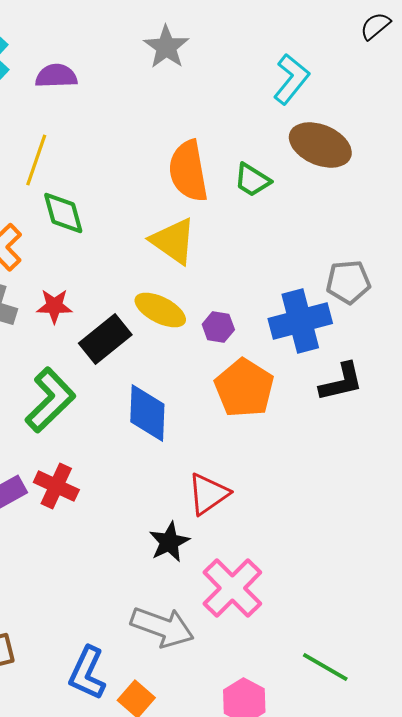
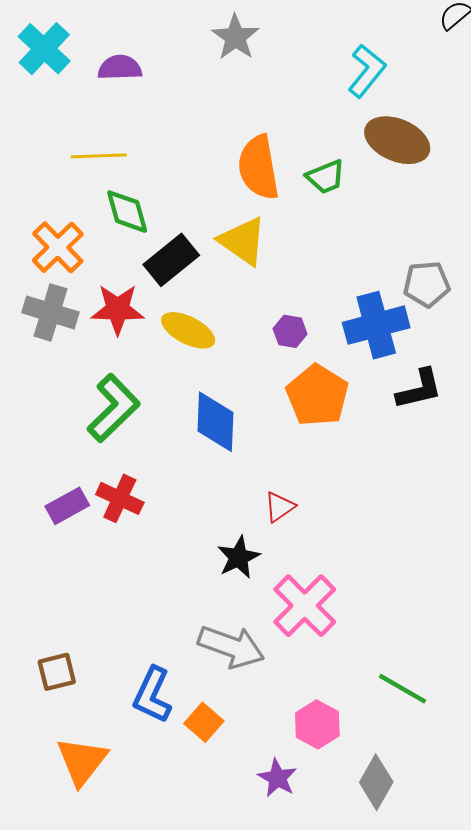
yellow line: (36, 160) -> (99, 156), turned 69
green trapezoid: (252, 180) -> (326, 177), turned -54
red star: (54, 306) -> (118, 309), size x1.4
yellow ellipse: (160, 310) -> (188, 330), moved
black rectangle: (105, 339) -> (171, 260), moved
red triangle: (208, 494) -> (280, 507), size x0.7

